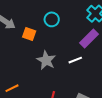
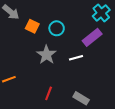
cyan circle: (52, 19) -> (57, 28), moved

